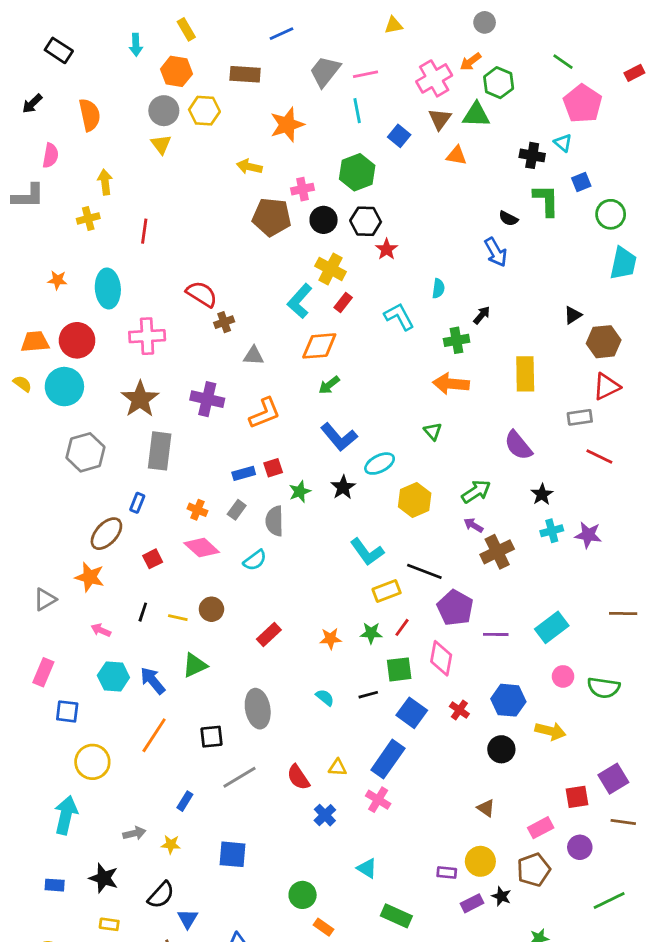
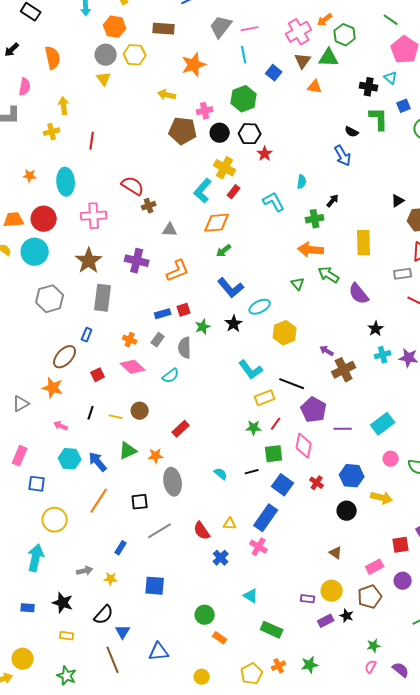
green arrow: (476, 492) -> (329, 275), moved, turned -115
orange star: (331, 639) -> (156, 456), moved

